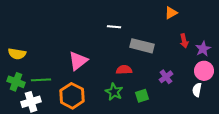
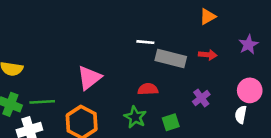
white line: (114, 27) -> (145, 42), moved
red arrow: (184, 41) -> (208, 55), moved, turned -72
purple star: (203, 49) -> (248, 45), moved

